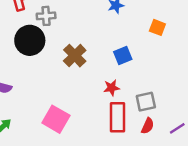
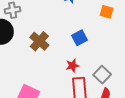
gray square: (146, 102) -> (102, 75), turned -30

